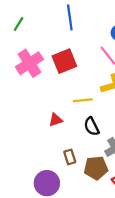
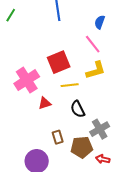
red square: (64, 61) -> (59, 62), moved
pink cross: (29, 63) -> (27, 80), moved

